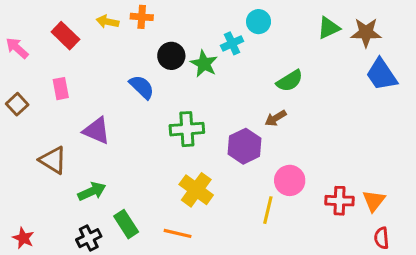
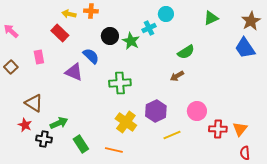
brown star: (366, 32) -> (251, 21), moved, turned -30
red rectangle: (65, 36) -> (60, 33), moved
purple triangle: (97, 131) -> (74, 72), moved
purple hexagon: (245, 146) -> (156, 111), moved
pink circle: (290, 180) -> (197, 111), moved
yellow line: (268, 210) -> (172, 135), turned 54
red star: (23, 238) -> (25, 125), moved
black cross: (89, 238) -> (44, 139), moved, turned 35

